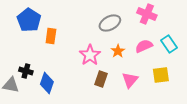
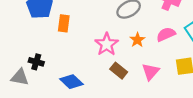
brown rectangle: (101, 79) -> (119, 71), turned -70
blue diamond: (47, 83) -> (71, 82), moved, turned -65

